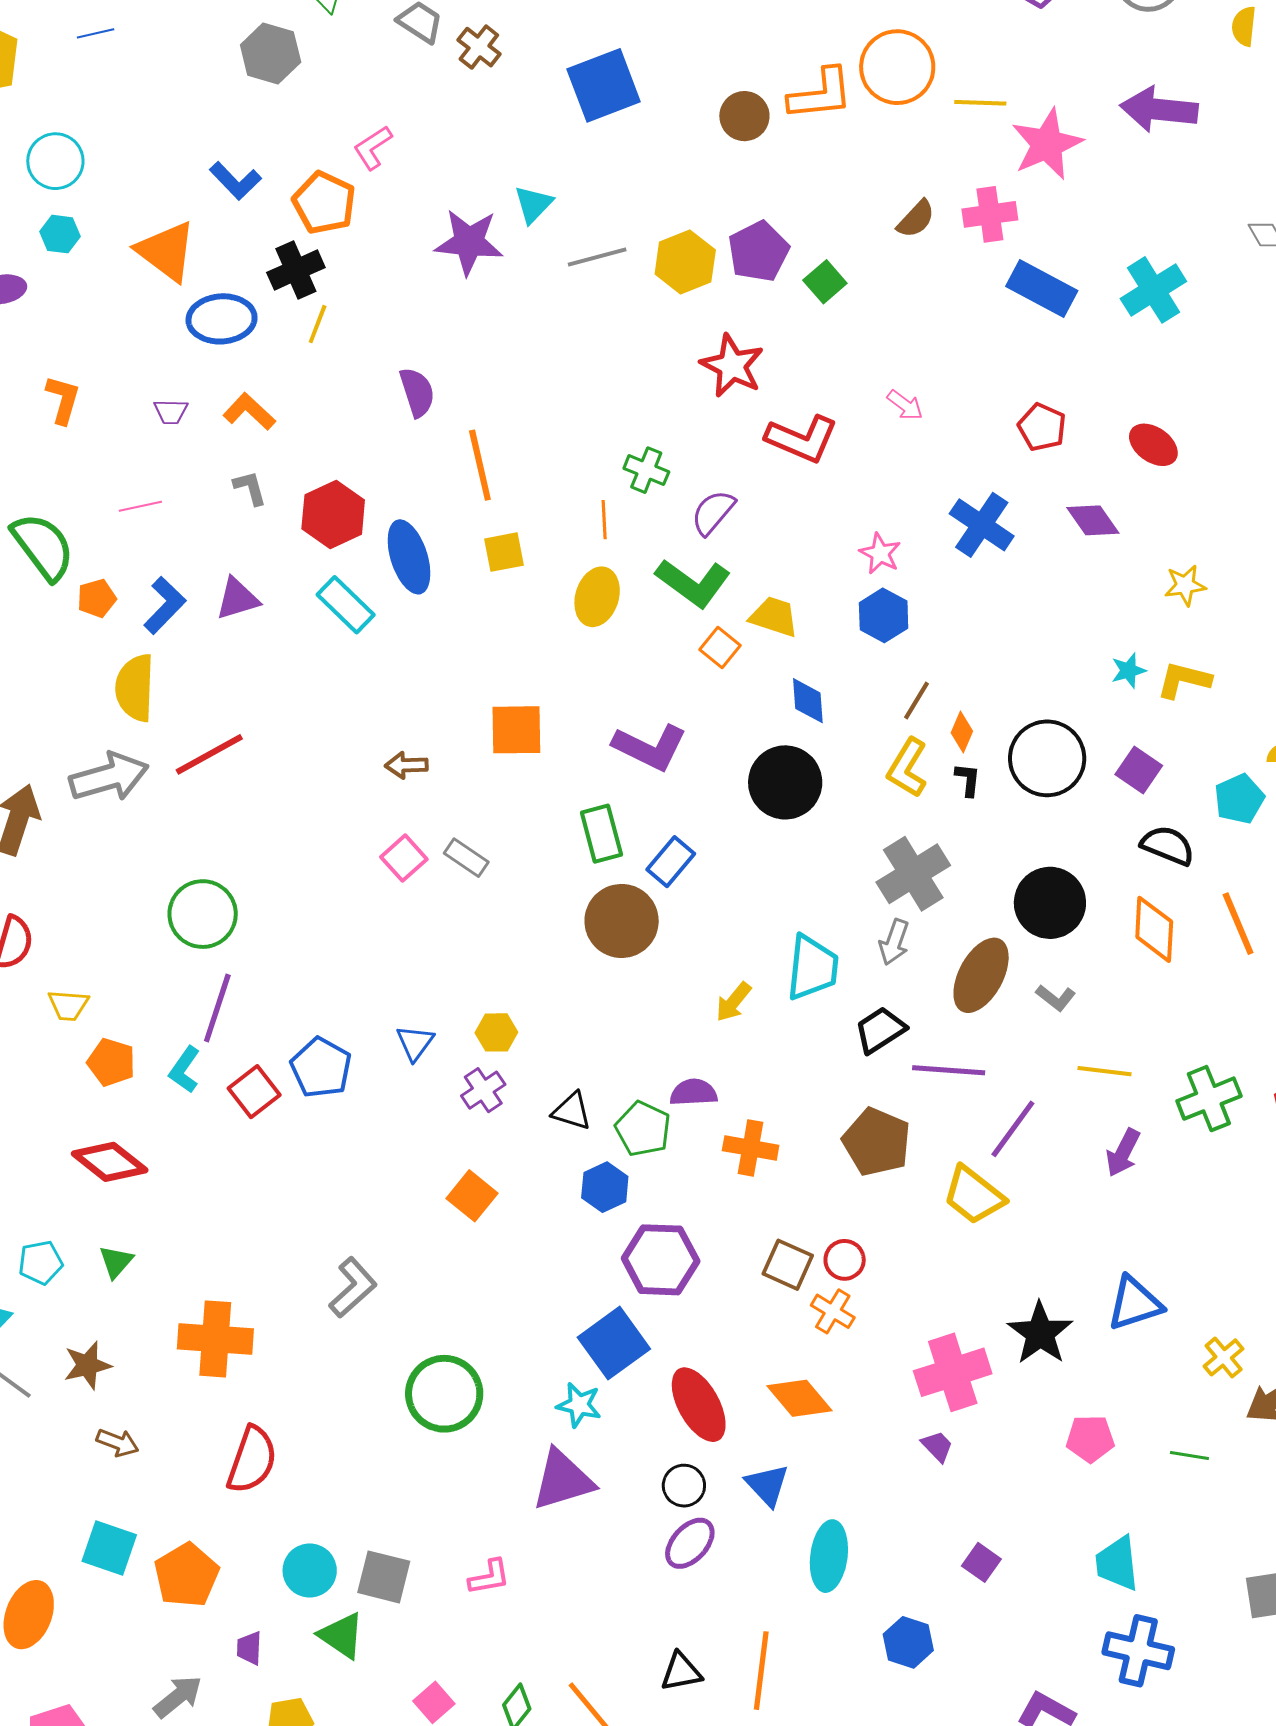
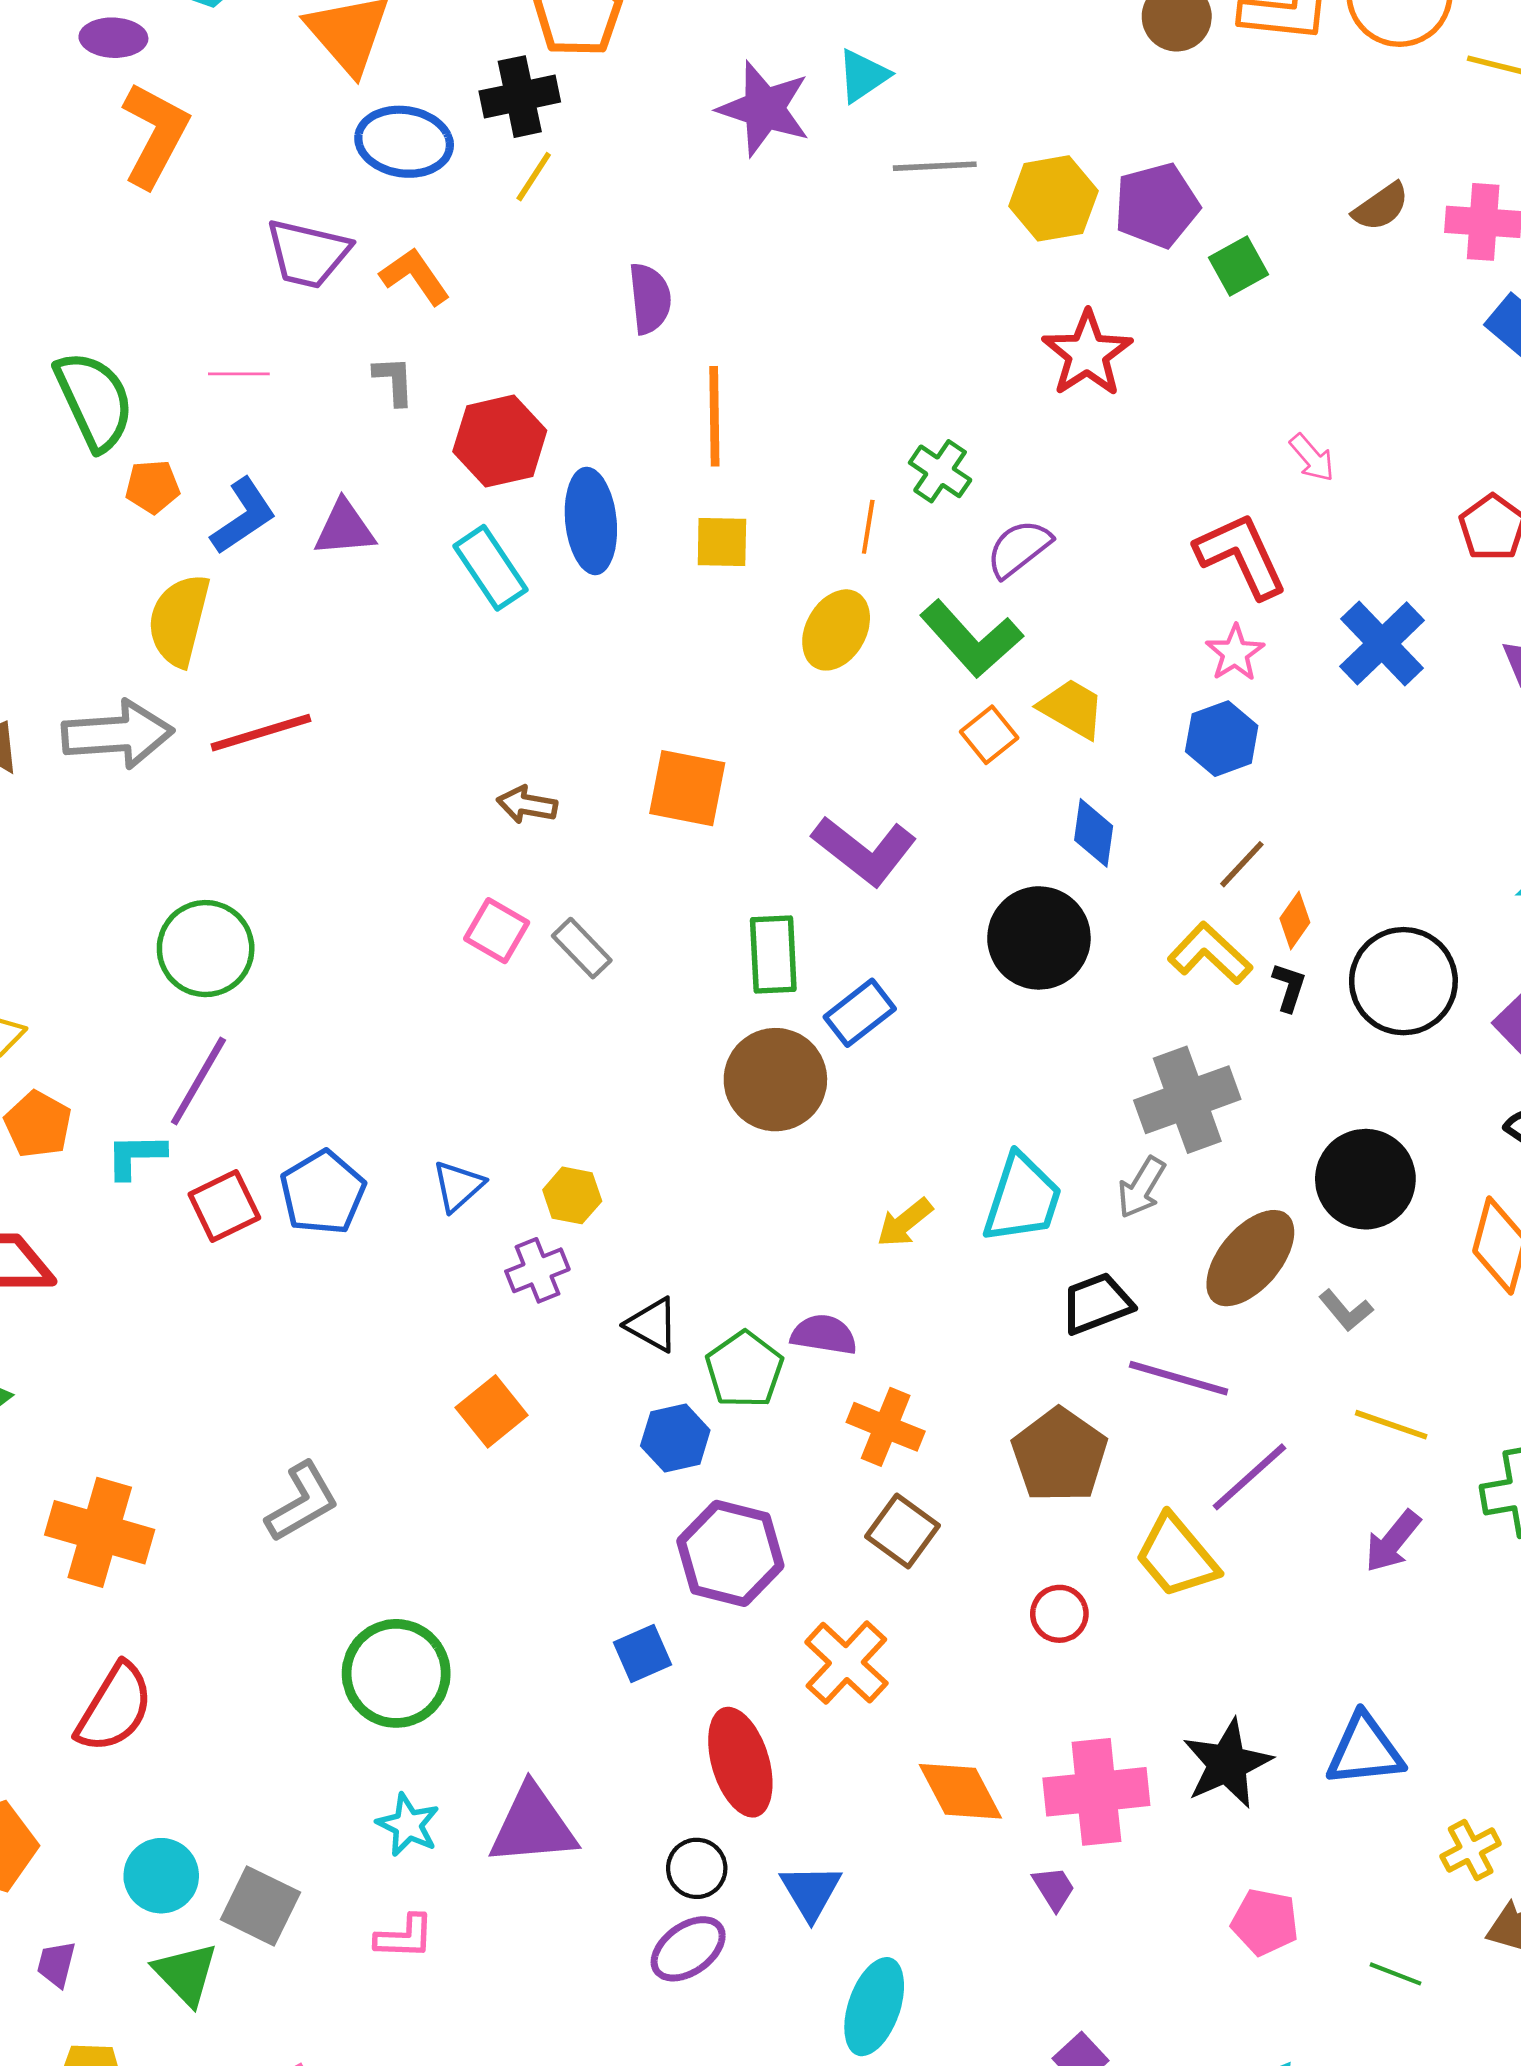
orange L-shape: (63, 400) -> (155, 135), moved, size x1.5
purple trapezoid: (171, 412) -> (308, 254), size x1.8
red L-shape: (802, 439) -> (1241, 555), moved, turned -150
yellow L-shape: (907, 768) -> (1210, 953), turned 90
pink square: (404, 858) -> (497, 931), turned -30
cyan L-shape: (185, 1070) -> (136, 1156), turned 42
red circle: (845, 1260) -> (1059, 1614), moved
brown square: (788, 1265) -> (903, 1531), moved
orange cross: (833, 1311) -> (846, 1663), moved, size x1.4
blue square: (614, 1343) -> (642, 1653), size x0.6
orange diamond: (800, 1398) -> (960, 1791), moved
cyan star: (579, 1405) -> (408, 1825), moved

